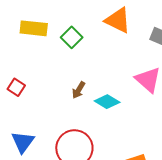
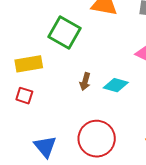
yellow rectangle: (34, 28) -> (29, 64), moved
green square: (72, 37) -> (64, 33), size x1.5

